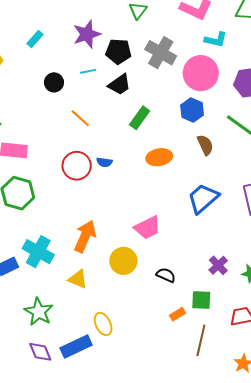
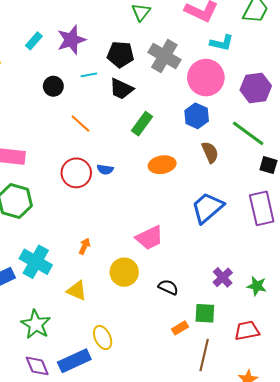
purple star: (87, 34) -> (71, 40), moved
black trapezoid: (119, 85) -> (121, 89), turned 60
orange arrow: (85, 236) -> (84, 246), size x0.5

